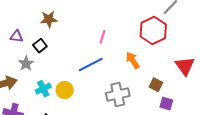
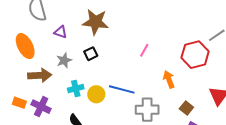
brown star: (49, 19) -> (95, 22), size x1.5
black square: (40, 46) -> (91, 54), moved
blue line: (91, 65) -> (122, 89), moved, turned 30

